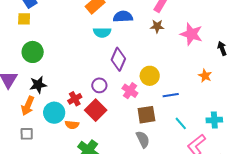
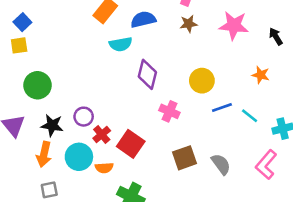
yellow circle: (150, 76) -> (202, 81), moved
black star: (38, 85) -> (52, 125), turned 30
purple circle: (99, 85) -> (84, 117), moved
brown square: (146, 115) -> (185, 158), moved
cyan line: (181, 123) -> (250, 116), moved
gray semicircle: (143, 139) -> (221, 164), moved

